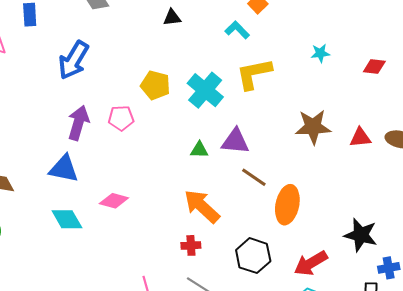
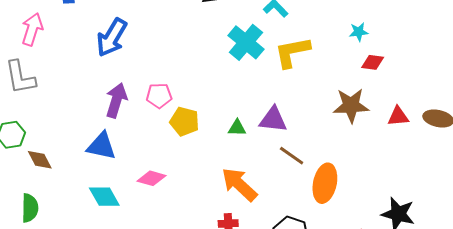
red diamond: (374, 67) -> (373, 62), moved
yellow pentagon: (155, 85) -> (184, 121), moved
cyan cross: (205, 90) -> (246, 42), moved

